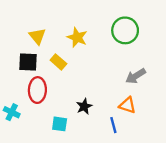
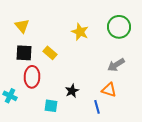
green circle: (125, 30) -> (119, 27), moved
yellow triangle: (37, 36) -> (22, 26), moved
yellow star: (77, 37) -> (80, 32), moved

